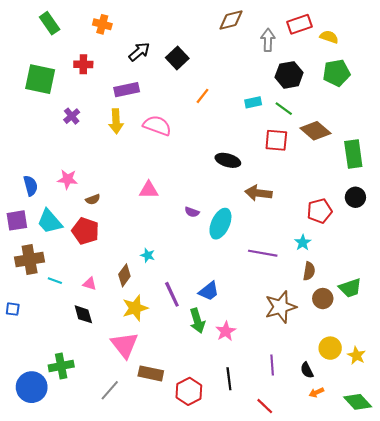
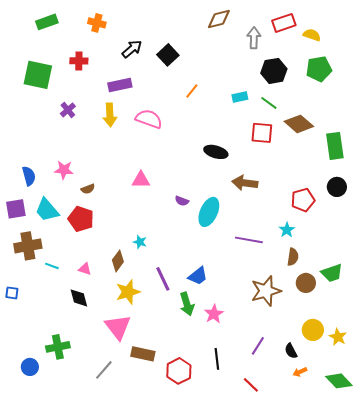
green rectangle: (50, 23) -> (47, 22), turned -75
purple line: (272, 365) -> (258, 346), turned 36
blue circle: (32, 387) -> (30, 367), size x0.6

